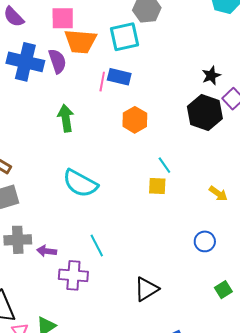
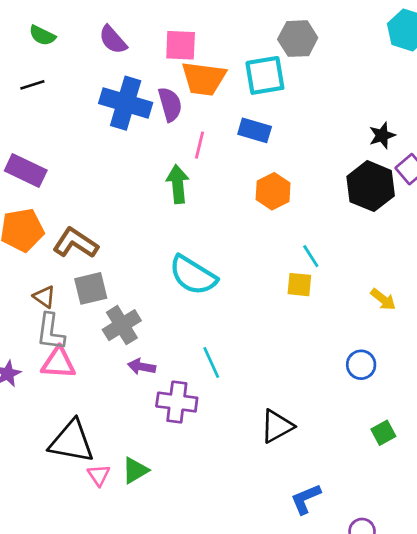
pink line: (102, 82) -> (200, 145), moved
gray cross: (18, 240) -> (122, 325), moved, turned -32

